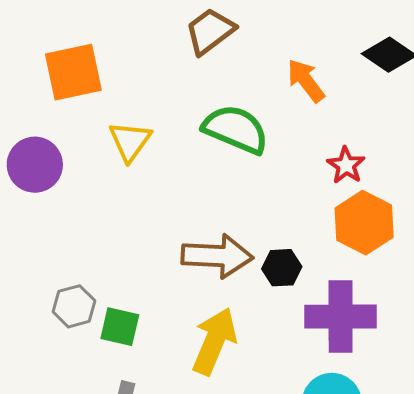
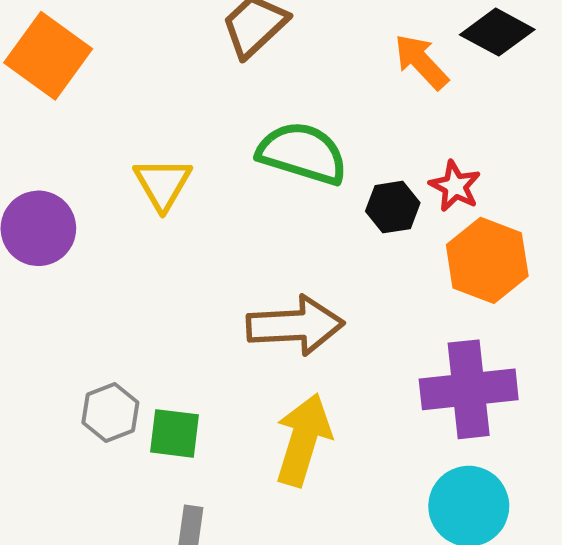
orange square: (73, 72) -> (48, 56), moved, turned -36
orange arrow: (306, 81) -> (421, 62), moved
black hexagon: (282, 268) -> (393, 207), moved

